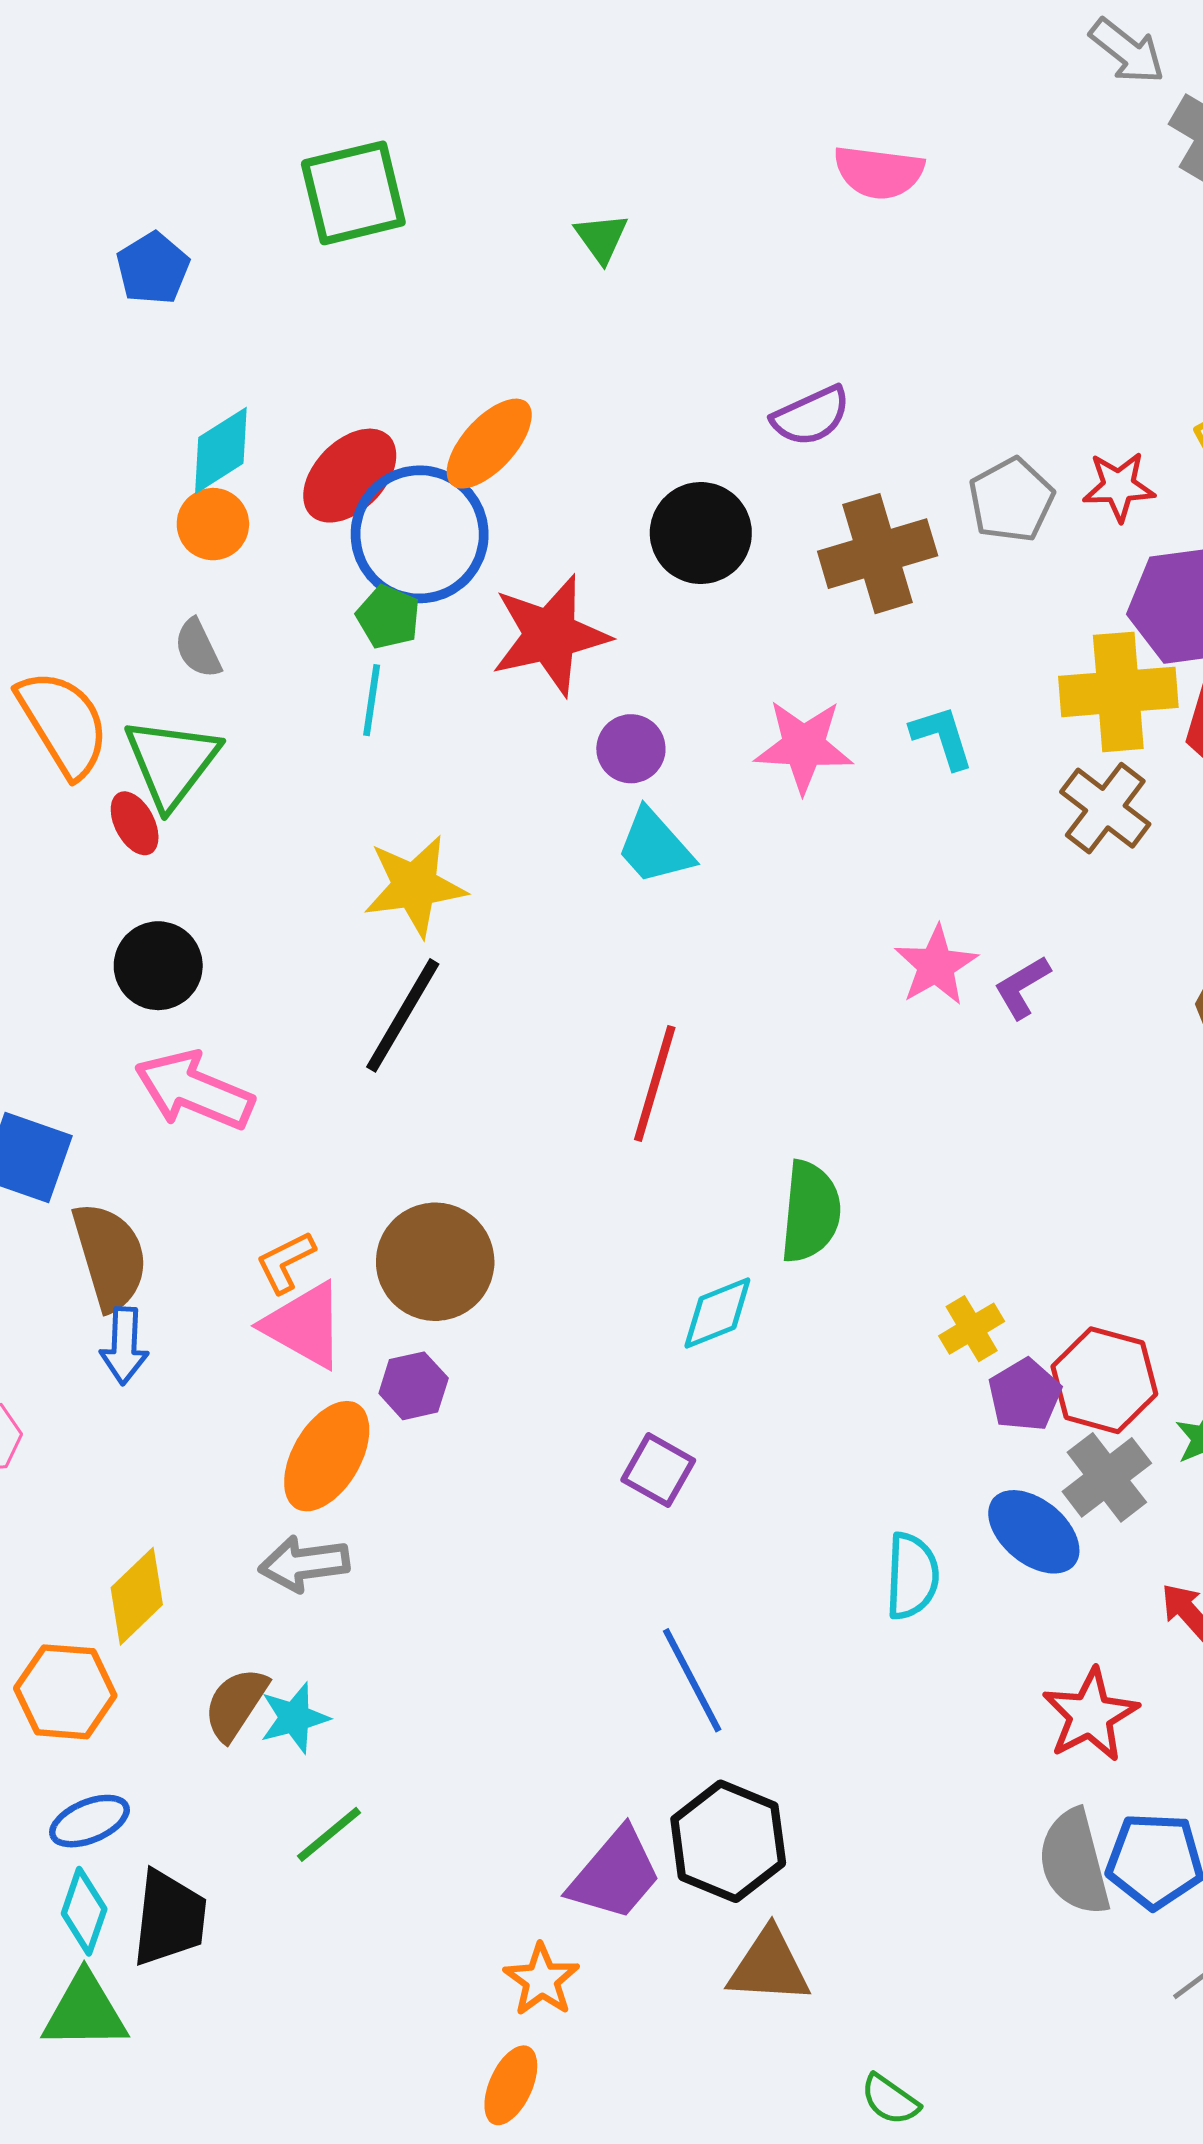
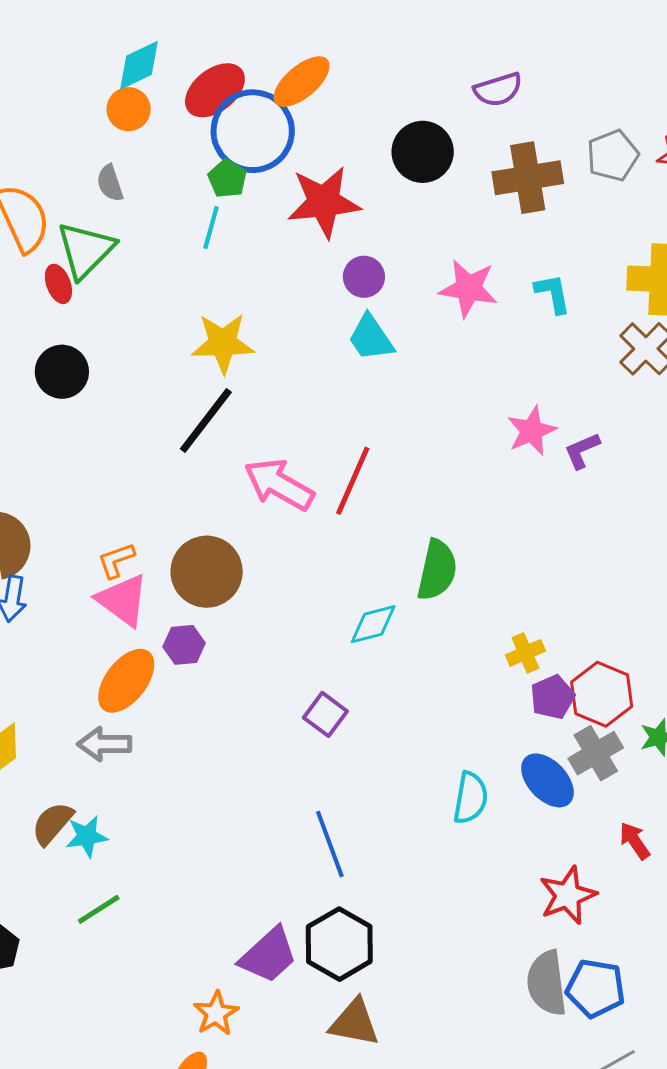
pink arrow: (194, 1091) -> (279, 485), moved

